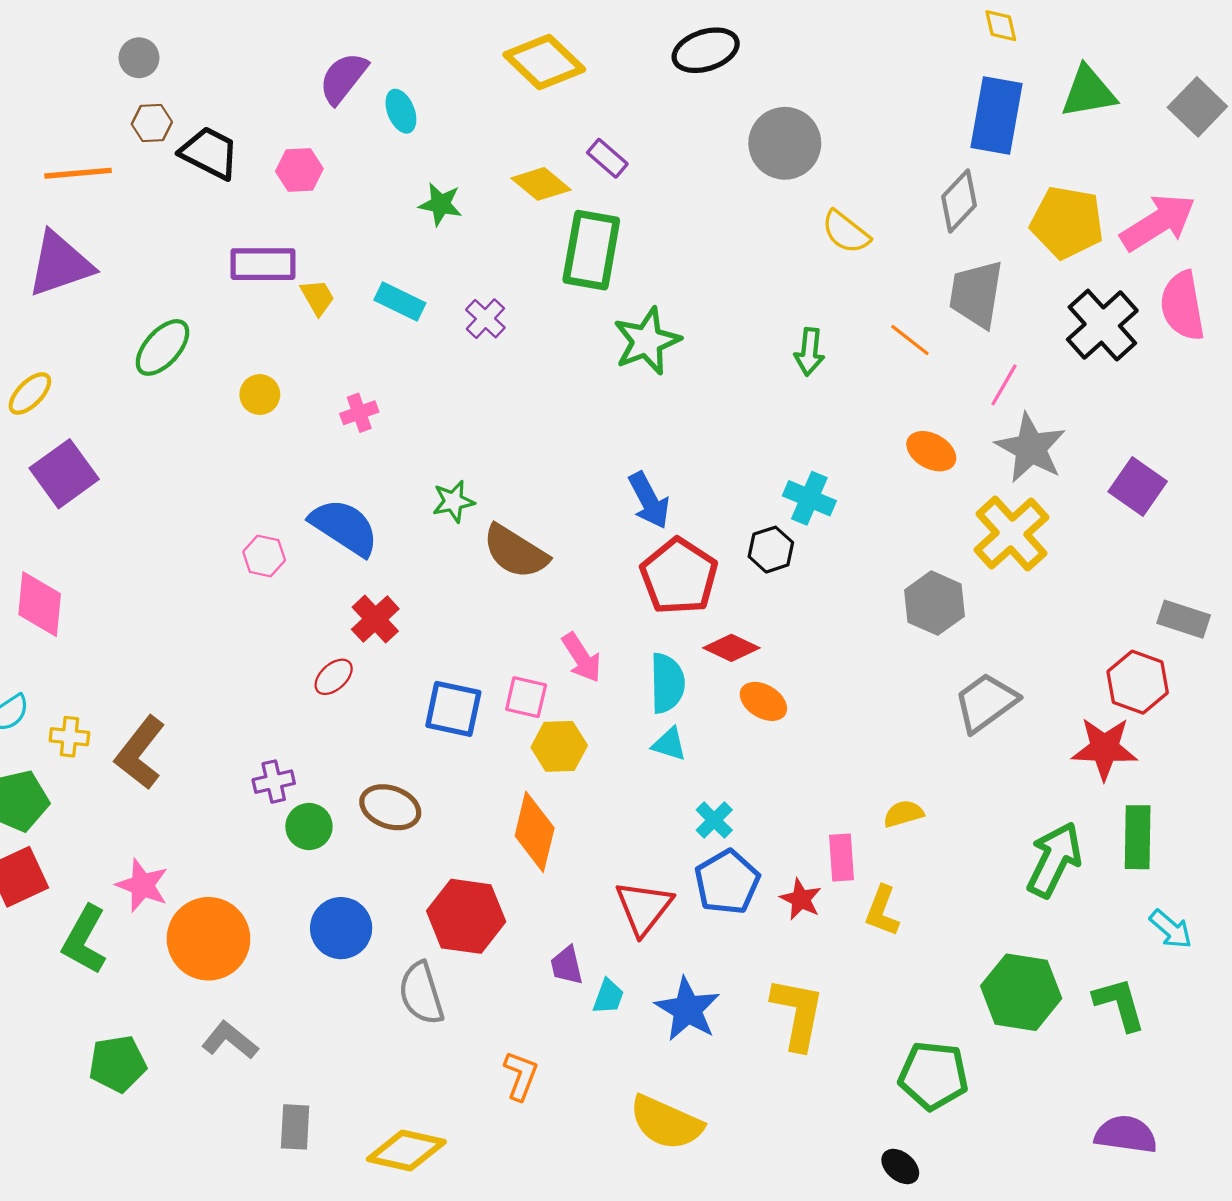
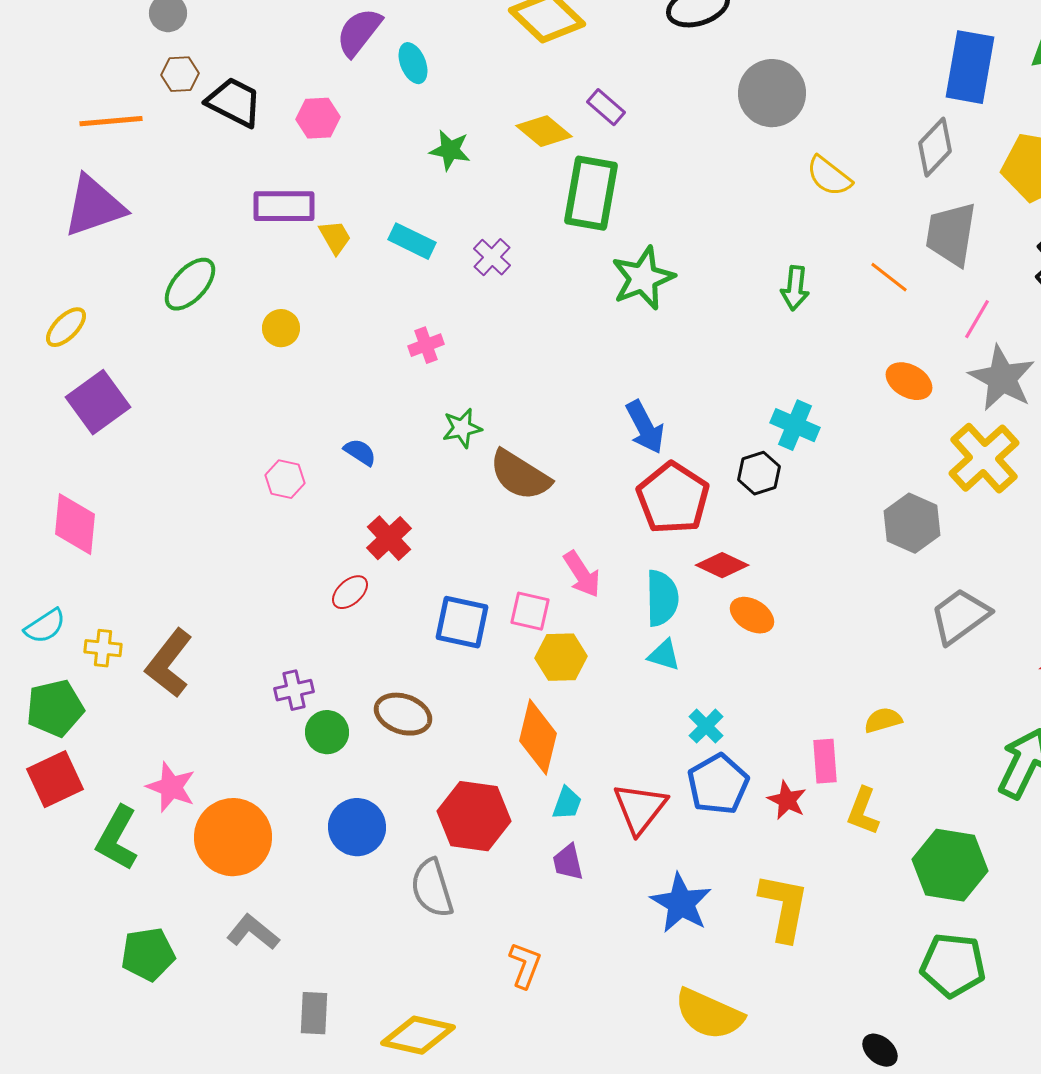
pink cross: (359, 413) -> (426, 345), moved
blue semicircle: (344, 527) -> (360, 452), size x0.5
green hexagon: (1021, 992) -> (950, 865), moved
cyan trapezoid: (608, 996) -> (567, 803), moved
green pentagon: (933, 1076) -> (953, 965), moved
yellow semicircle: (666, 1123) -> (709, 1014), moved

